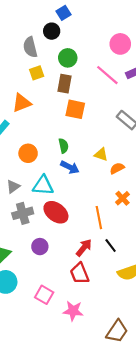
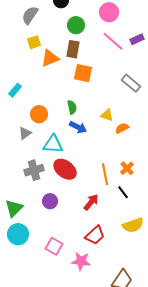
pink circle: (120, 44) -> (109, 12), moved
gray semicircle: (30, 47) -> (30, 15), moved, turned 48
yellow square: (37, 73) -> (34, 42), moved
orange triangle: (22, 103) -> (50, 58), moved
gray triangle: (13, 187) -> (25, 133), moved
orange cross: (122, 198) -> (127, 168), moved
black line: (111, 245) -> (123, 192), moved
red trapezoid: (80, 273) -> (95, 235), moved, turned -110

